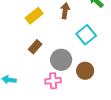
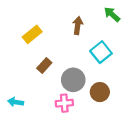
yellow rectangle: (34, 16) -> (32, 34), moved

